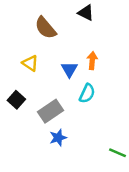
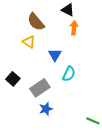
orange arrow: (92, 61) -> (74, 28), moved
yellow triangle: (30, 63) -> (29, 42), moved

